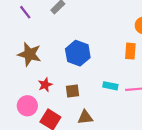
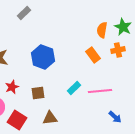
orange rectangle: (130, 51) -> (93, 55), turned -42
cyan rectangle: (110, 86) -> (74, 88), turned -56

